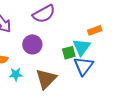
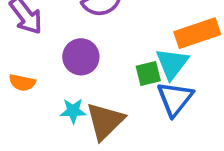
orange rectangle: (95, 30) -> (197, 33), size x1.6
cyan star: (16, 74) -> (73, 111), moved

